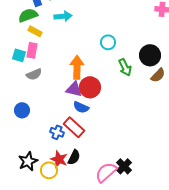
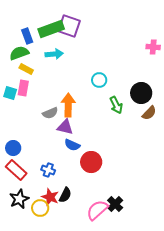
gray semicircle: (34, 74) -> (50, 113), moved
red circle: (90, 87) -> (91, 162), moved
red rectangle: (74, 127) -> (16, 170), moved

